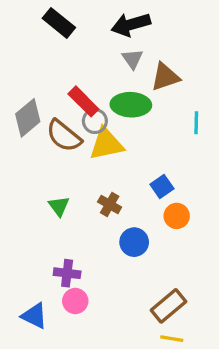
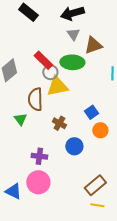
brown semicircle: (64, 136) -> (35, 99), moved, turned 50
green triangle: (59, 206) -> (20, 119), moved
purple cross: (67, 273) -> (39, 156), moved
pink circle: (75, 301) -> (38, 182), size x1.5

